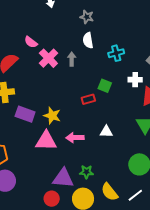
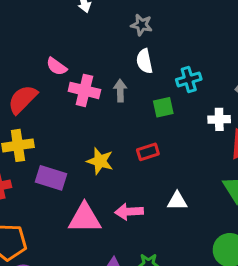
pink cross: (48, 58) -> (84, 90), turned -30
green square: (105, 86) -> (163, 107), moved, turned -32
yellow star: (52, 116) -> (100, 161), moved

